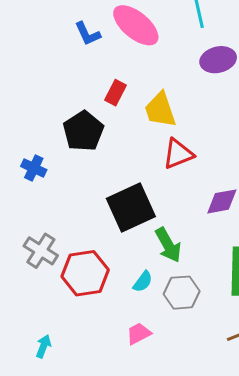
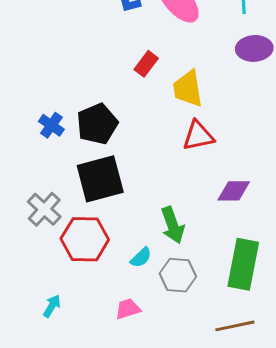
black pentagon: (83, 131) -> (97, 124), moved
black square: (131, 208) -> (100, 179), moved
cyan arrow: (43, 346) -> (52, 306), moved

